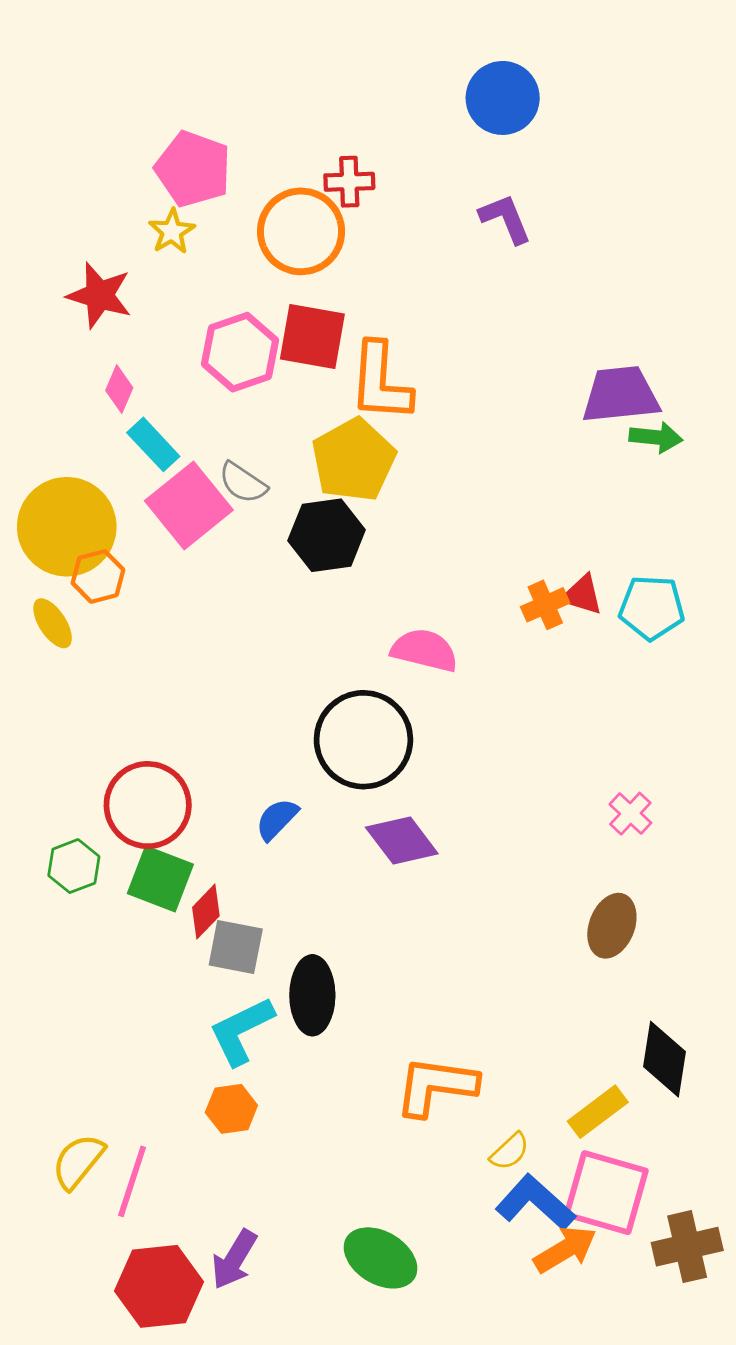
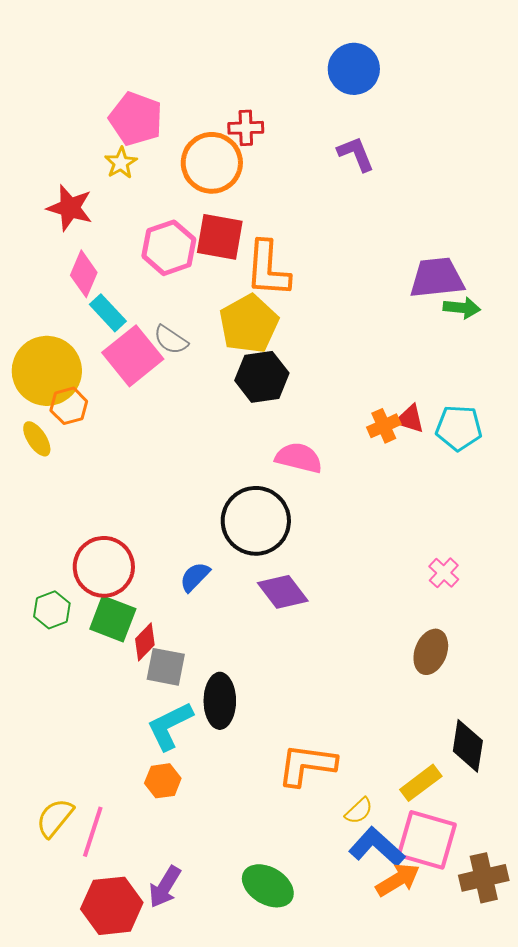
pink diamond: (119, 389) -> (84, 274), size x1.4
black hexagon: (327, 535) -> (262, 377), moved

